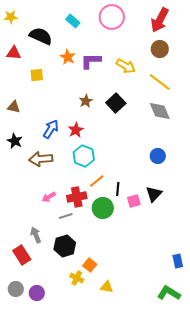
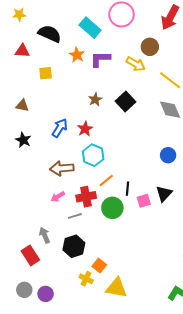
cyan rectangle: (73, 21) -> (90, 28), moved, size x1.5
brown circle: (160, 49) -> (150, 47), moved
brown arrow: (41, 159) -> (62, 168), moved
yellow triangle: (107, 287) -> (116, 288), size x1.6

